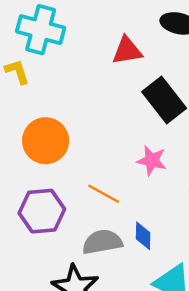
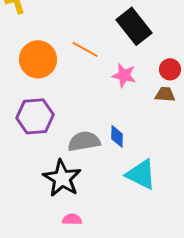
orange line: (104, 194) -> (85, 49), moved

